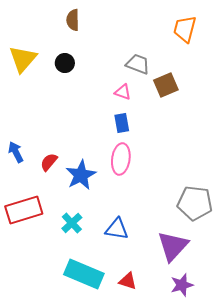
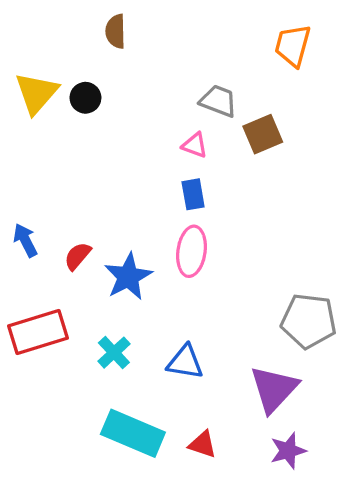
black circle: (65, 63) -> (85, 98), moved

